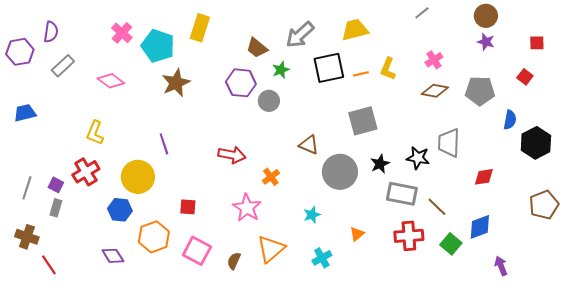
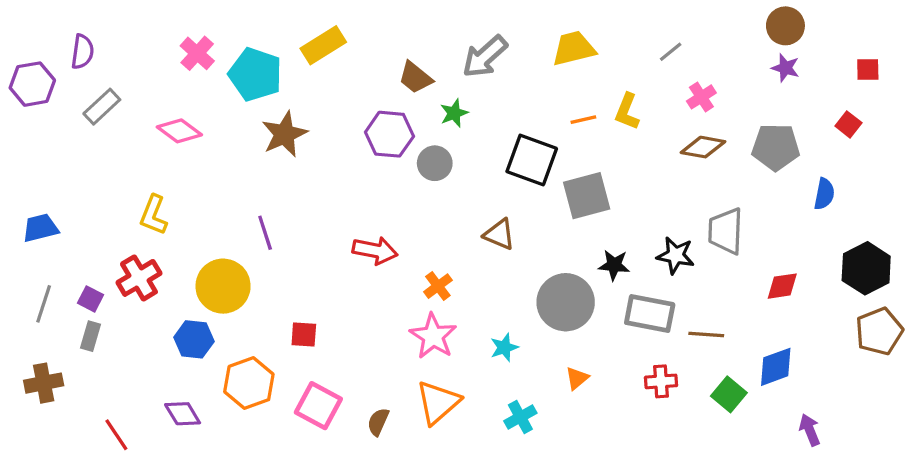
gray line: (422, 13) -> (671, 52), moved
yellow rectangle: (200, 28) -> (323, 45), turned 40
black square: (329, 68) -> (532, 160), moved, turned 32
blue trapezoid: (25, 113) -> (40, 228), moved
black hexagon: (536, 143) -> (866, 268), moved
black star: (380, 164) -> (614, 265), turned 30
gray circle: (340, 172) -> (566, 302), moved
brown line: (437, 207) -> (706, 335), turned -40
pink star: (247, 208) -> (433, 336), moved
red cross: (409, 236) -> (661, 381), size x0.7
brown cross: (27, 237) -> (44, 383), turned -30
red line: (49, 265) -> (116, 435), moved

